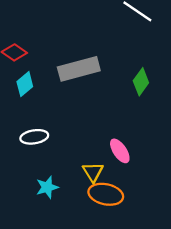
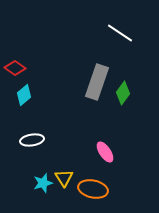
gray rectangle: (79, 69) -> (97, 82), moved, turned -56
yellow triangle: (93, 172) -> (64, 178), moved

